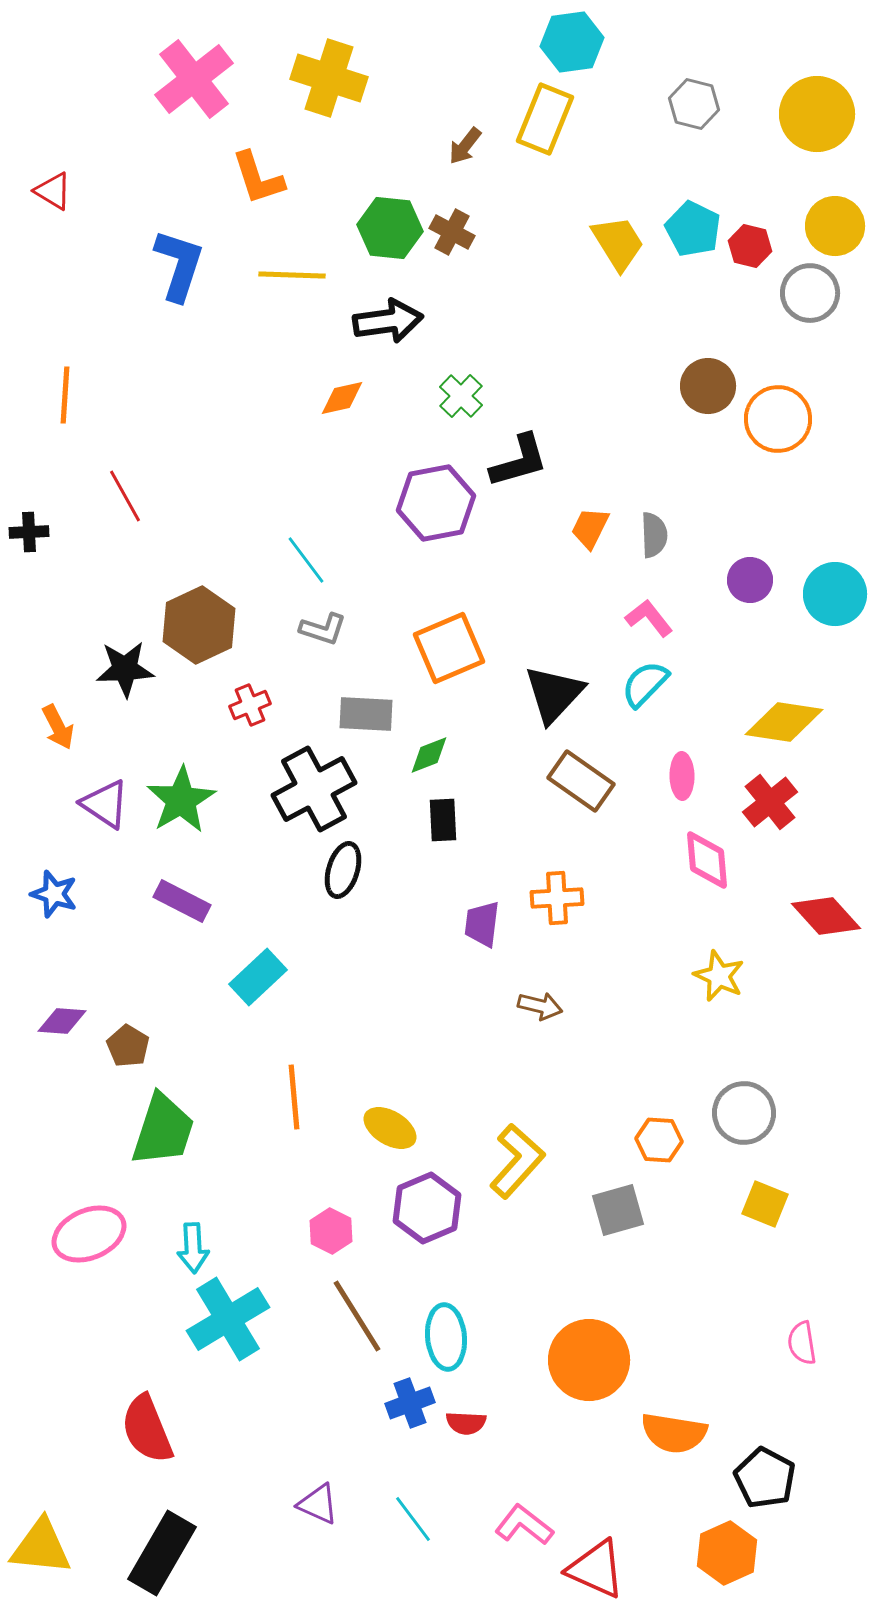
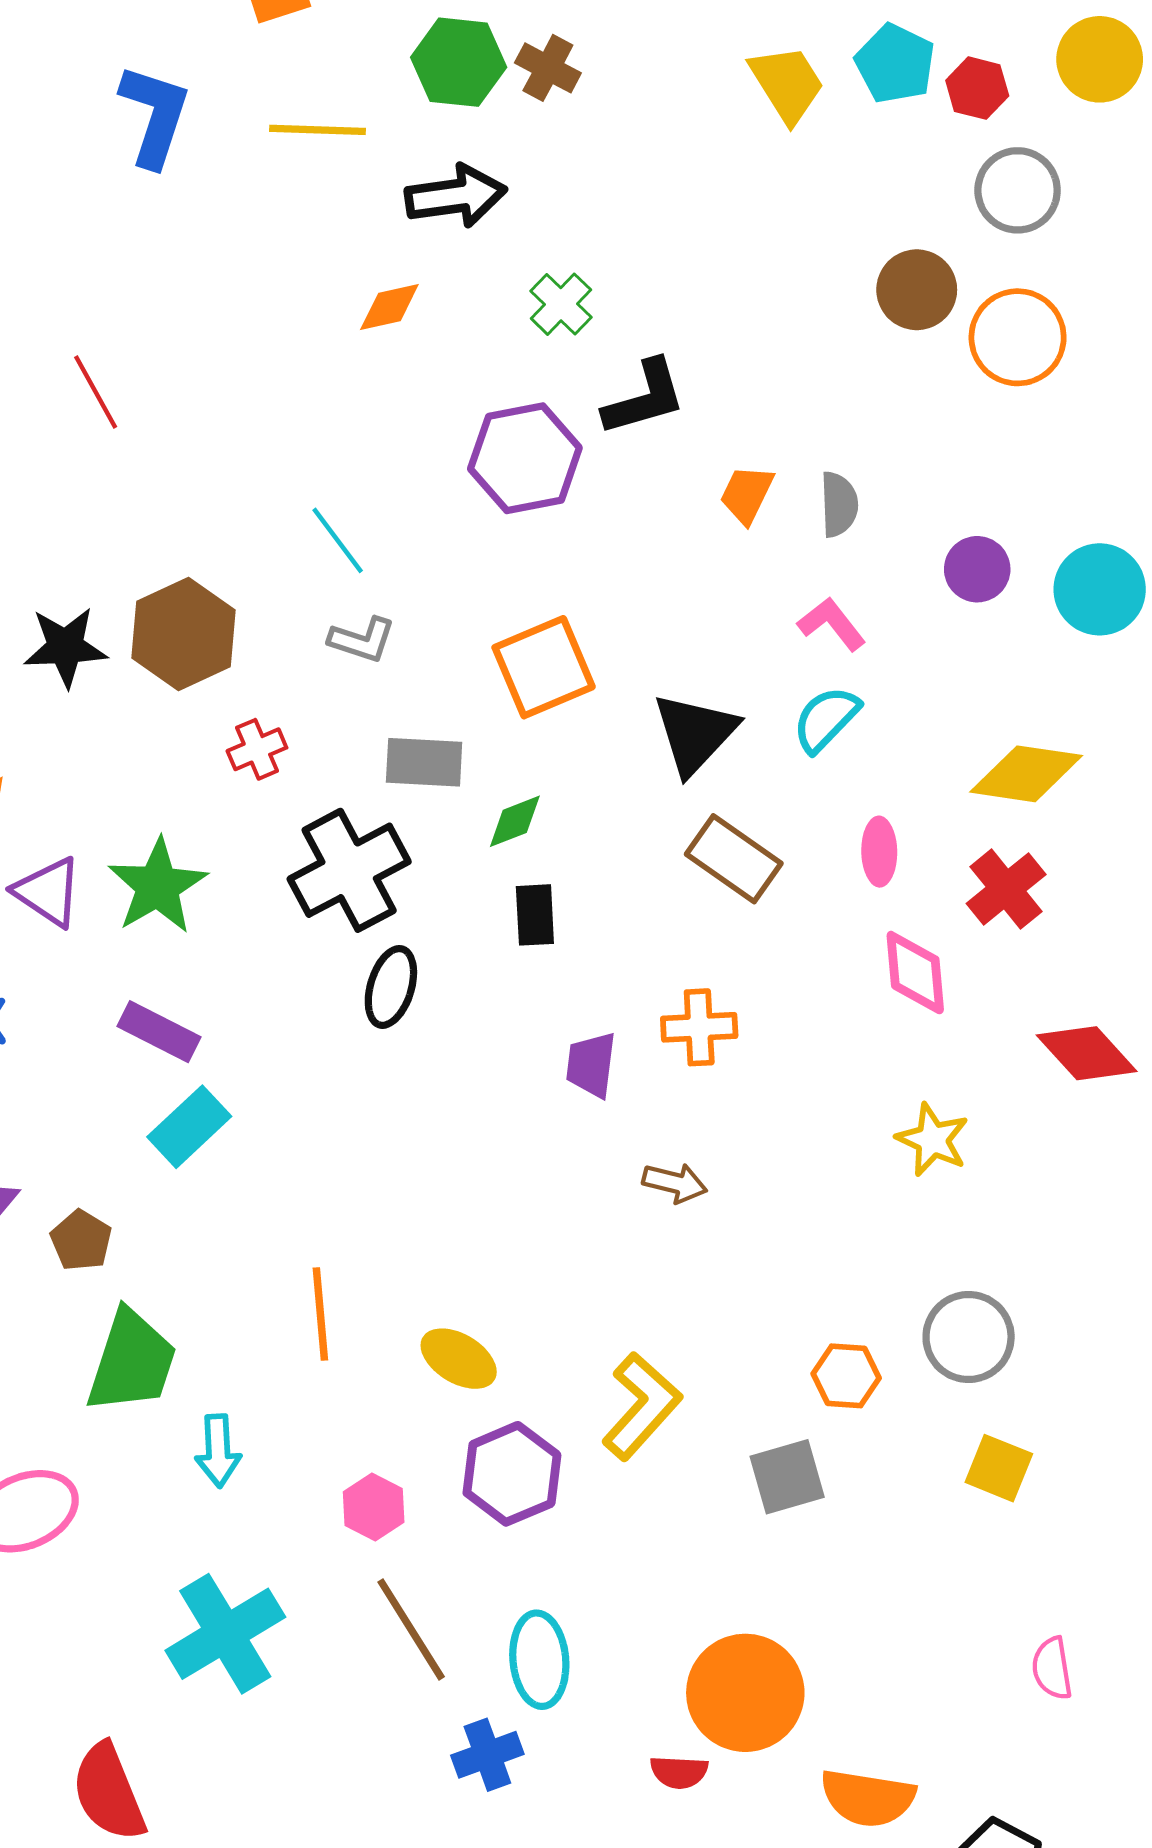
gray circle: (810, 293) -> (1018, 190), moved
red line: (125, 496) -> (96, 392), moved
black star: (125, 669) -> (65, 647), moved
cyan rectangle: (258, 977) -> (189, 1127), moved
cyan arrow: (193, 1248) -> (218, 1451), moved
red semicircle: (466, 1423) -> (679, 1772), moved

